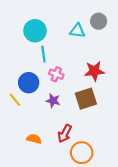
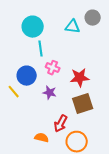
red star: (94, 71) -> (80, 78), moved
brown square: (86, 99) -> (83, 104), moved
orange semicircle: (34, 139) -> (42, 138), moved

